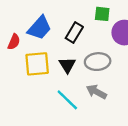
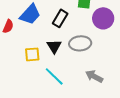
yellow square: (37, 64) -> (32, 54), moved, size x0.7
gray arrow: (96, 92) -> (94, 76), moved

